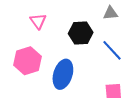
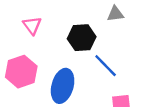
blue line: (112, 50) -> (106, 66), moved

